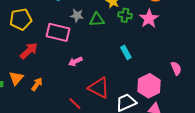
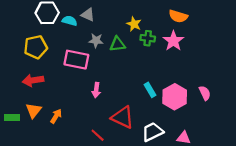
red arrow: (29, 51) -> (33, 80), moved, turned -144
cyan rectangle: (126, 52) -> (150, 90), moved
pink arrow: (75, 61) -> (96, 90), turned -56
pink hexagon: (149, 86) -> (175, 97), moved

